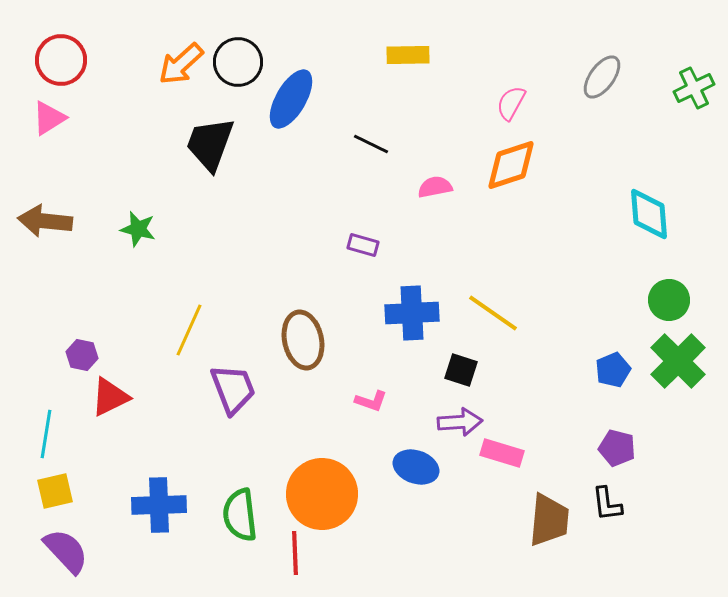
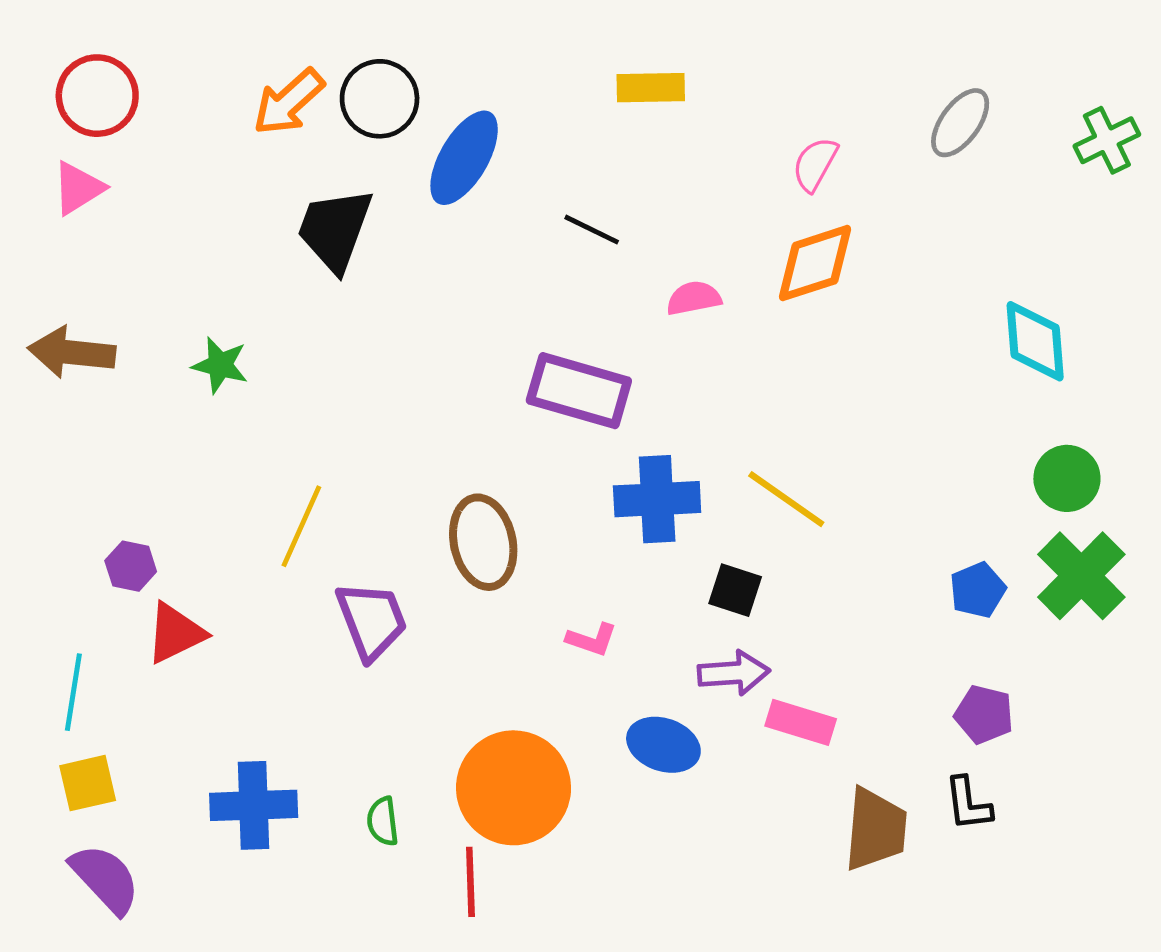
purple rectangle: (363, 245) -> (579, 391), size x2.0
green semicircle: (240, 515) -> (383, 821), size x0.6

